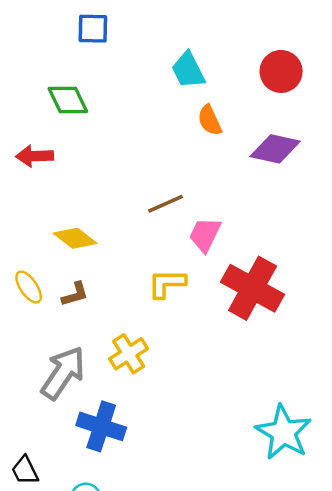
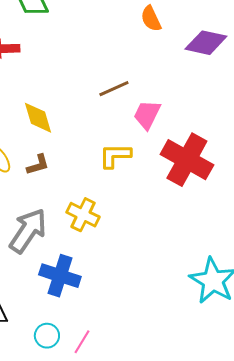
yellow diamond: (75, 238) -> (38, 118), turned 36
yellow cross: (129, 354) -> (83, 215), turned -32

